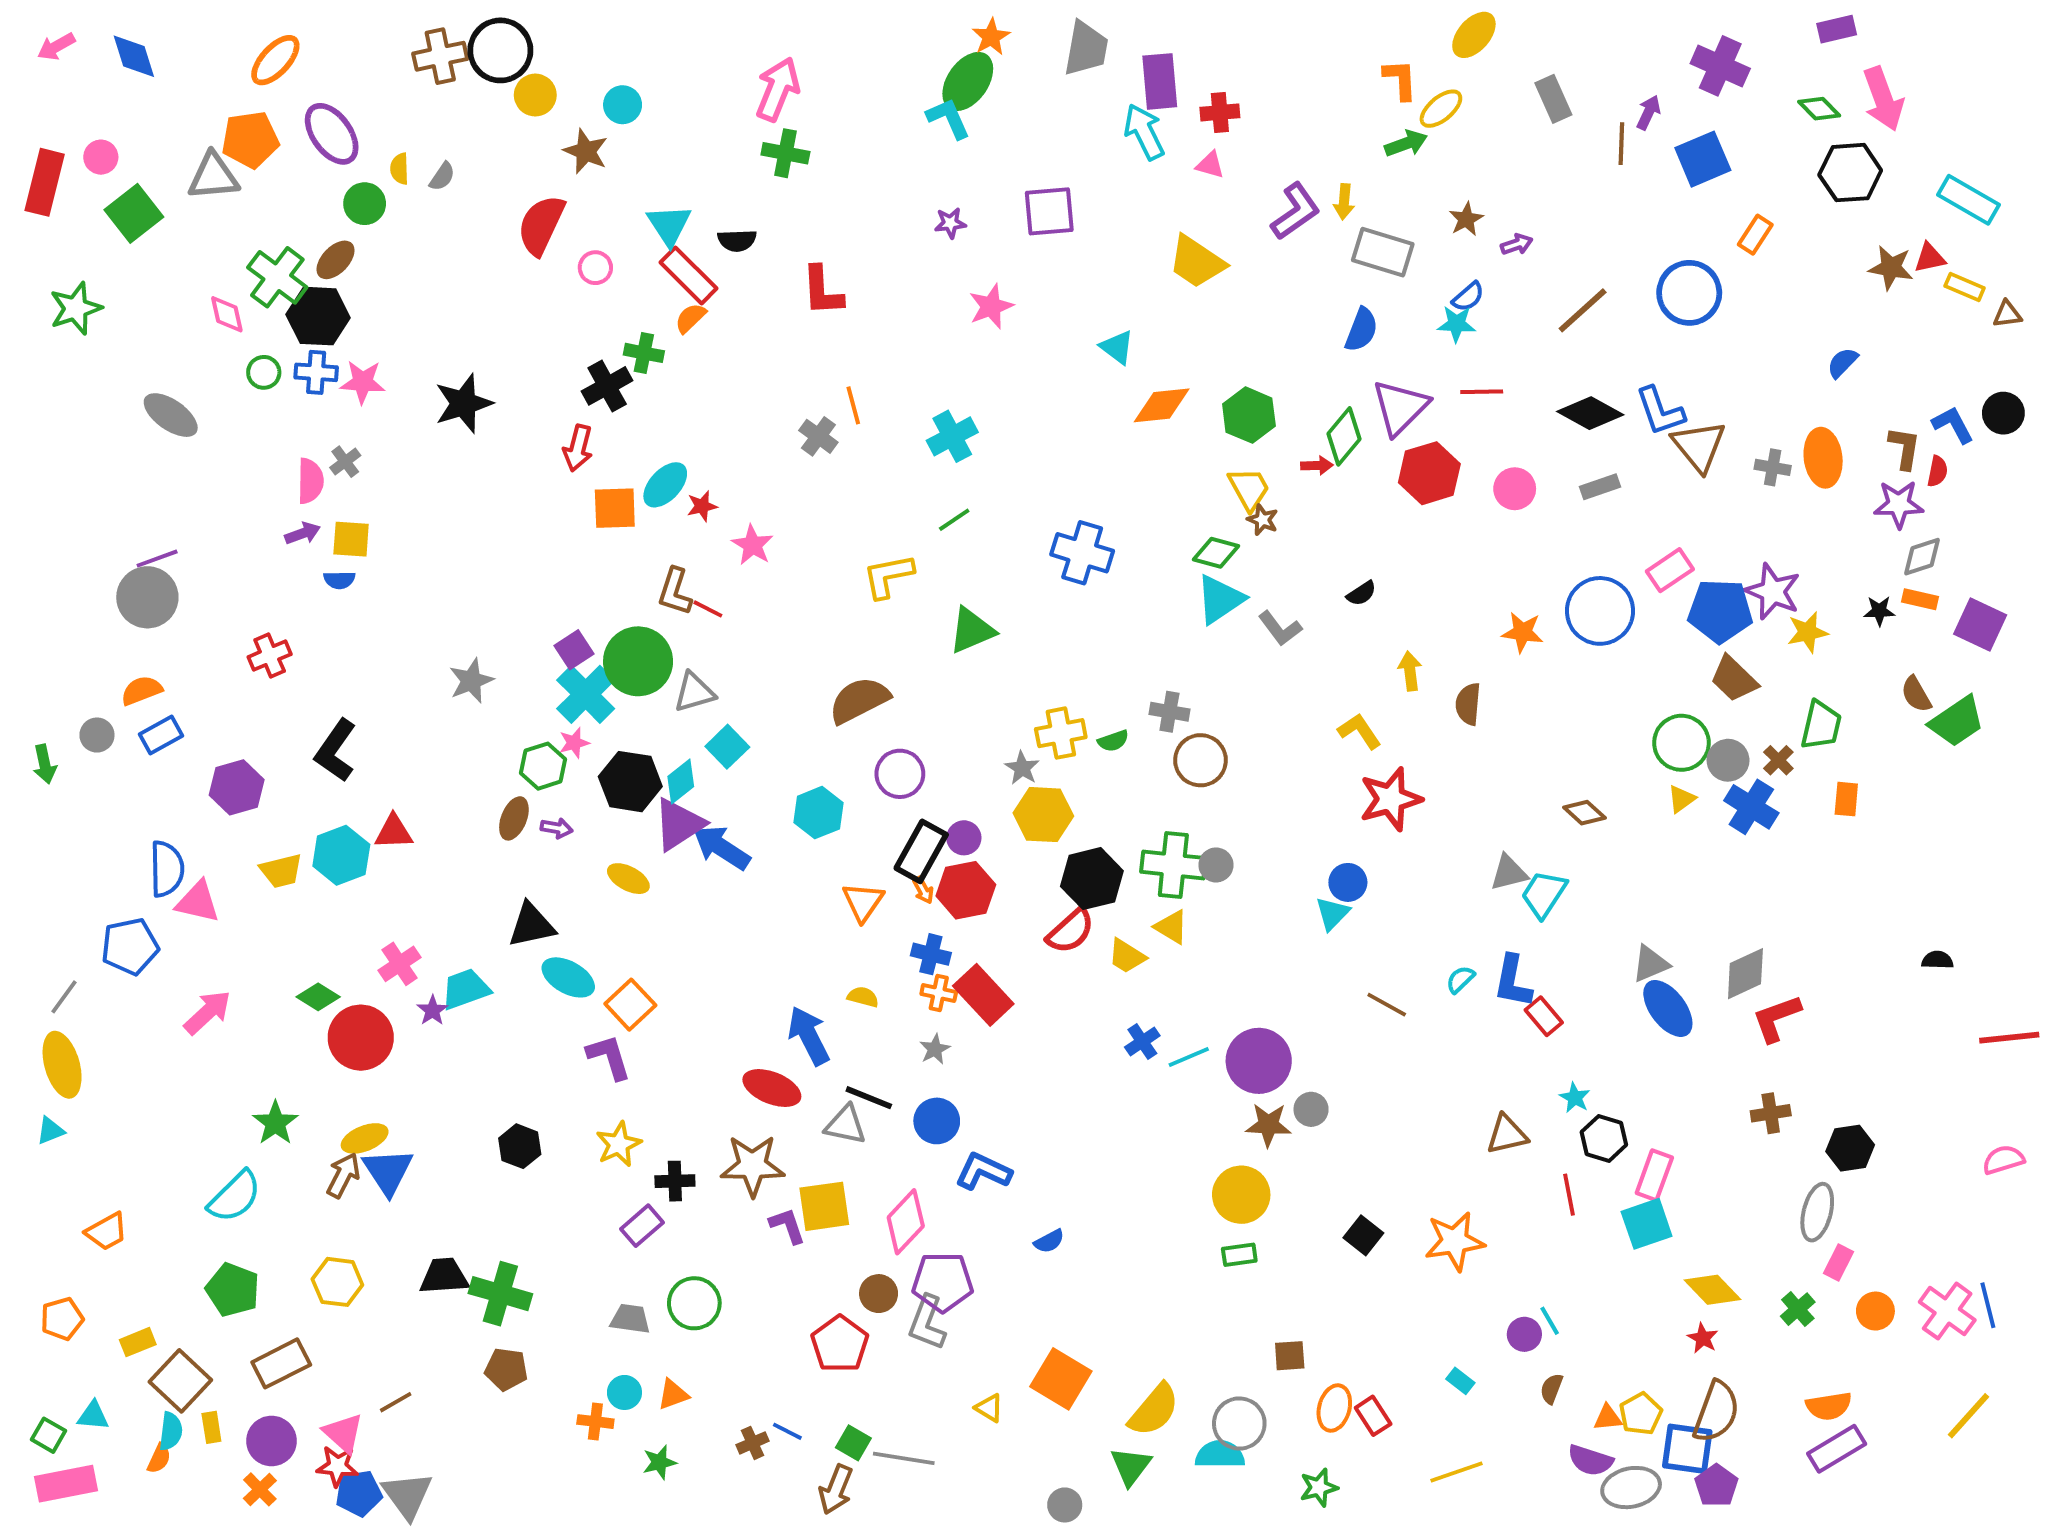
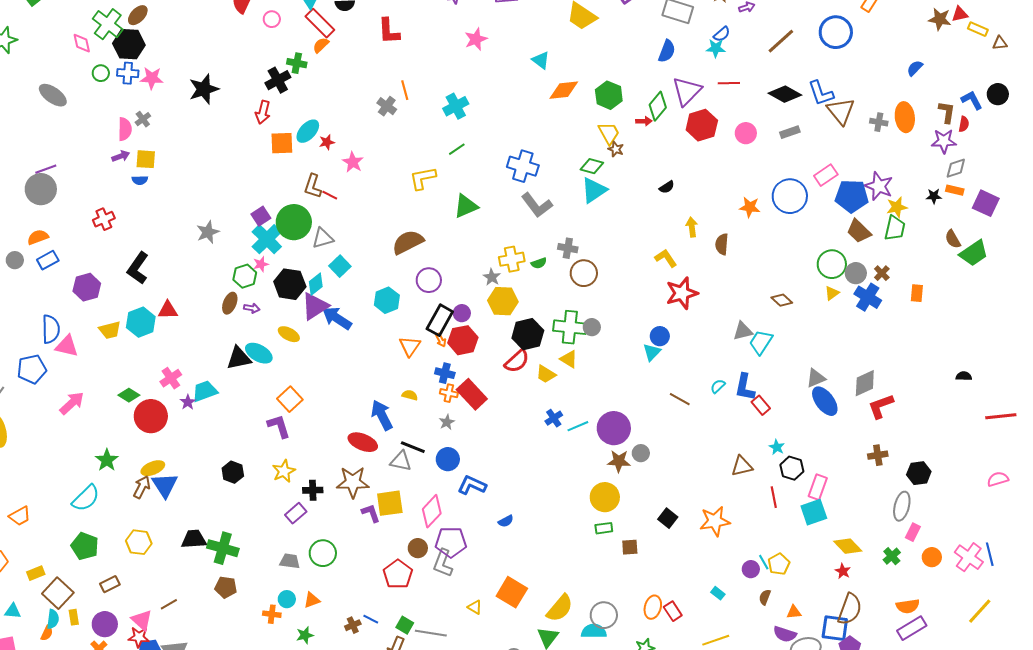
gray L-shape: (1280, 628) -> (537, 205), moved, size x1.4
green trapezoid: (1821, 725) -> (895, 228), moved
cyan ellipse: (568, 977) -> (259, 353), moved
brown square: (1290, 1356) -> (630, 547), moved
brown rectangle: (281, 1363) -> (110, 584), size x0.7
yellow pentagon: (1641, 1414) -> (779, 564), moved

